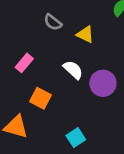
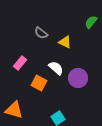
orange square: (41, 98) -> (39, 83), moved

